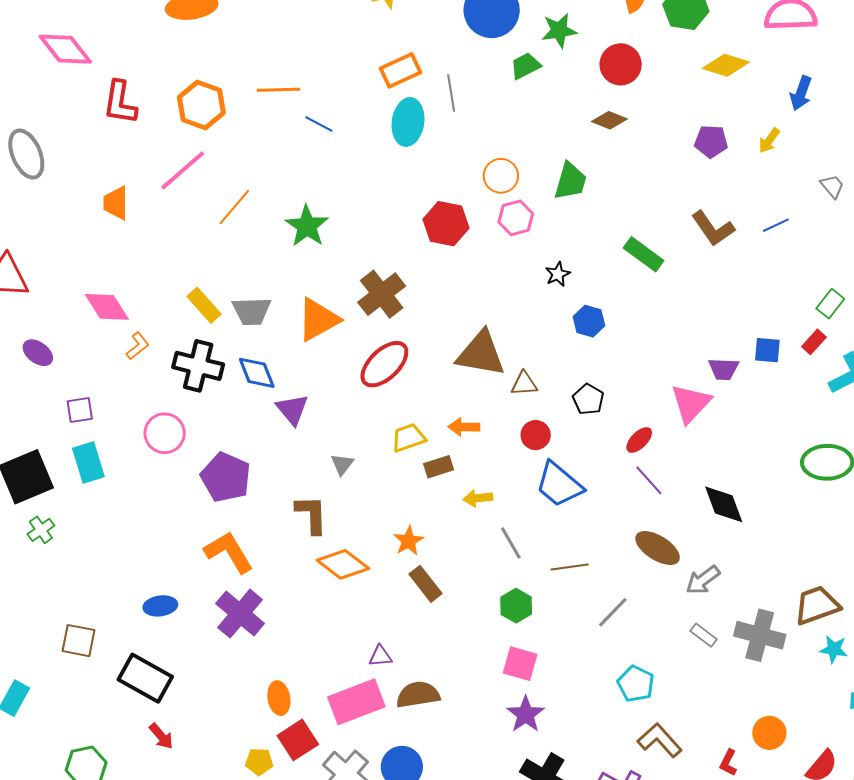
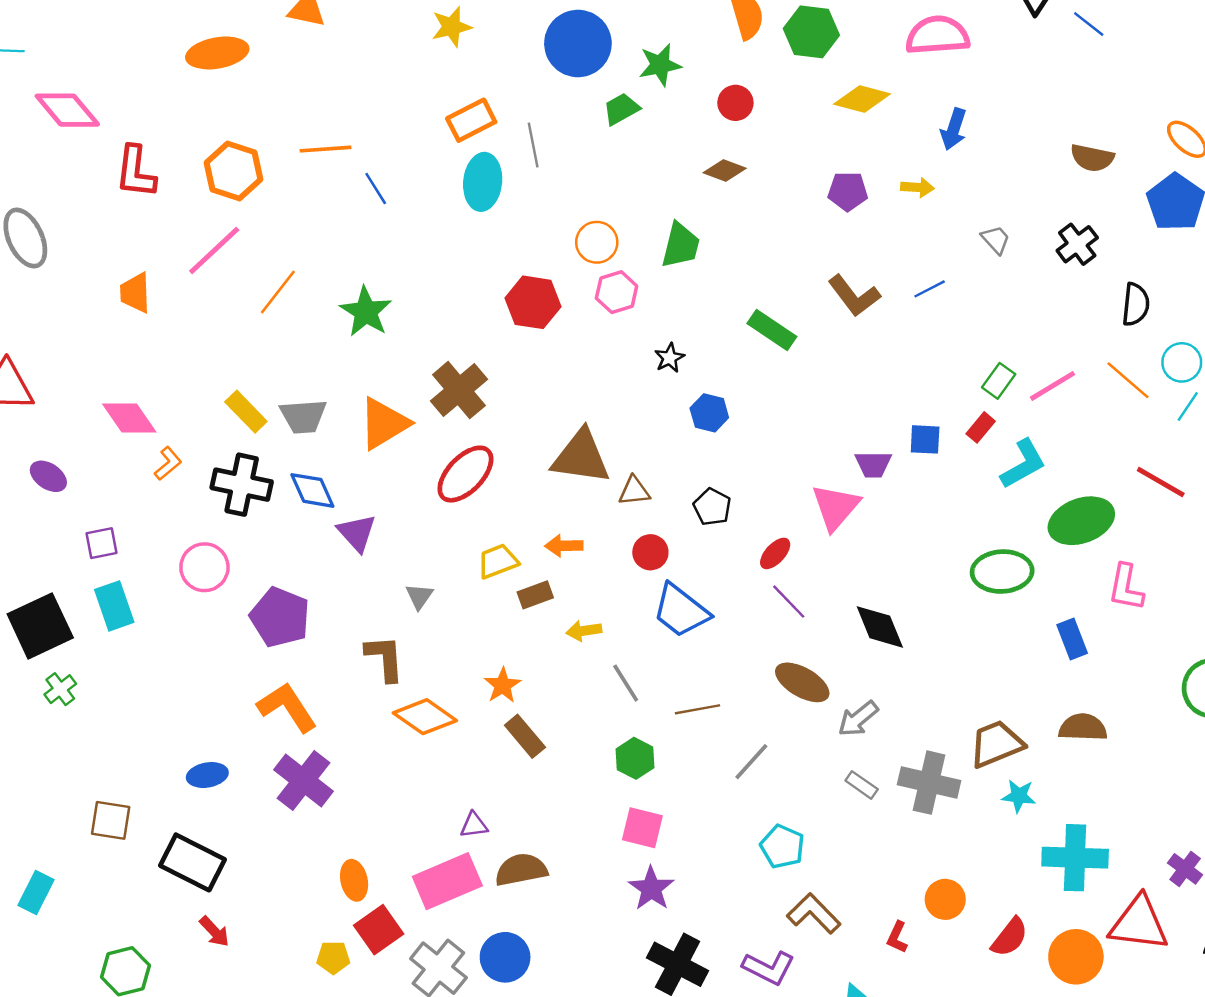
red circle: (621, 64) -> (735, 103), size x0.7
blue line: (319, 124) -> (376, 188), turned 32
yellow arrow: (769, 140) -> (917, 187), turned -120

